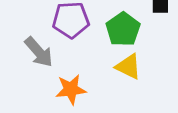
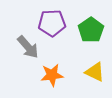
yellow triangle: (128, 67) -> (95, 72), moved

